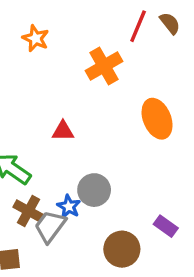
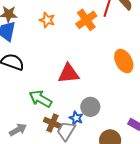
orange cross: (104, 66) -> (86, 20), moved
red triangle: (63, 131) -> (69, 73), size x1.6

